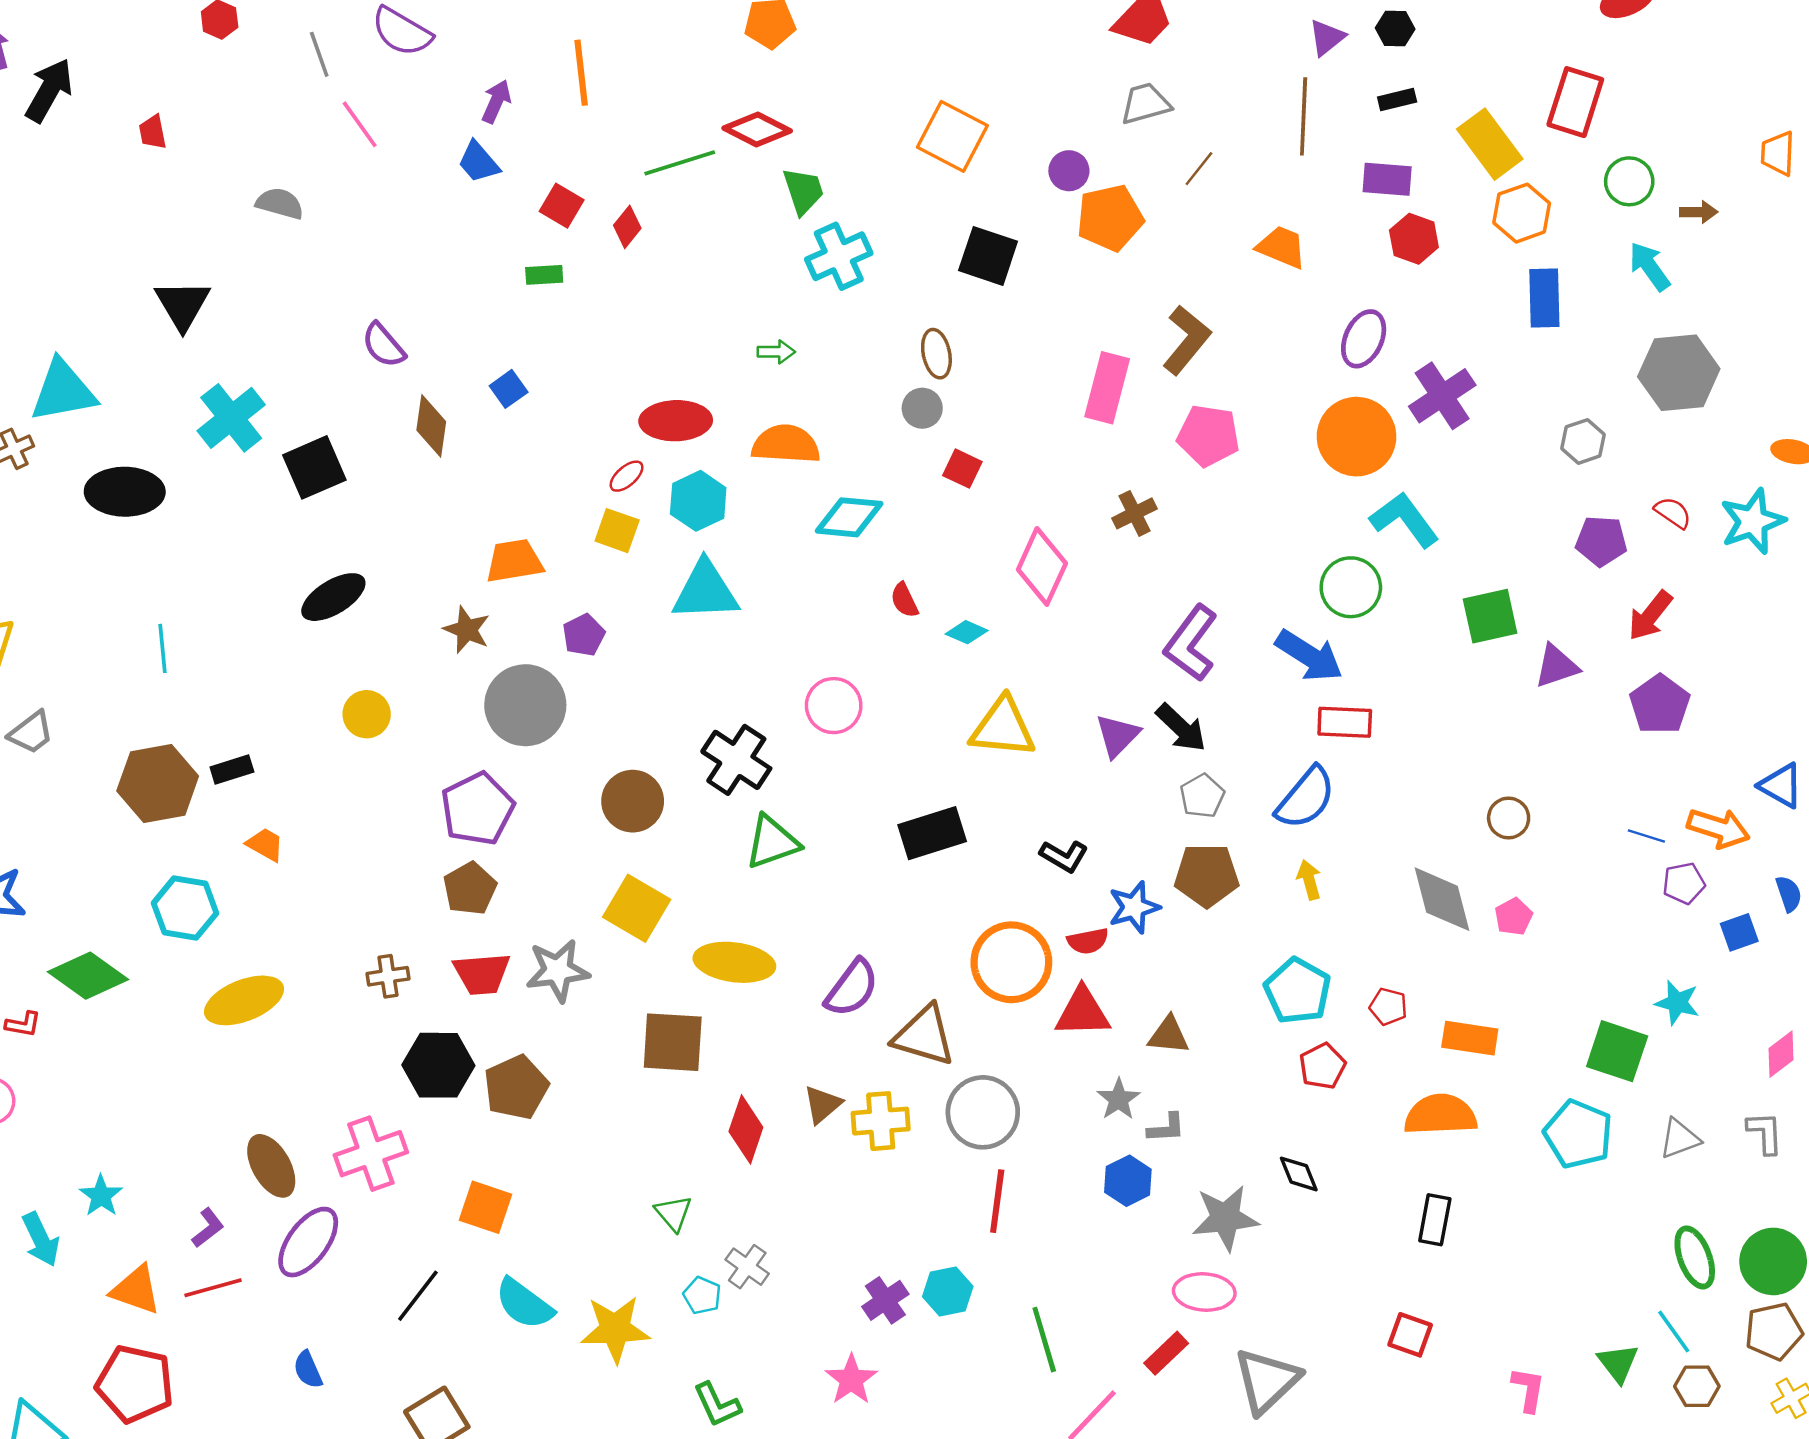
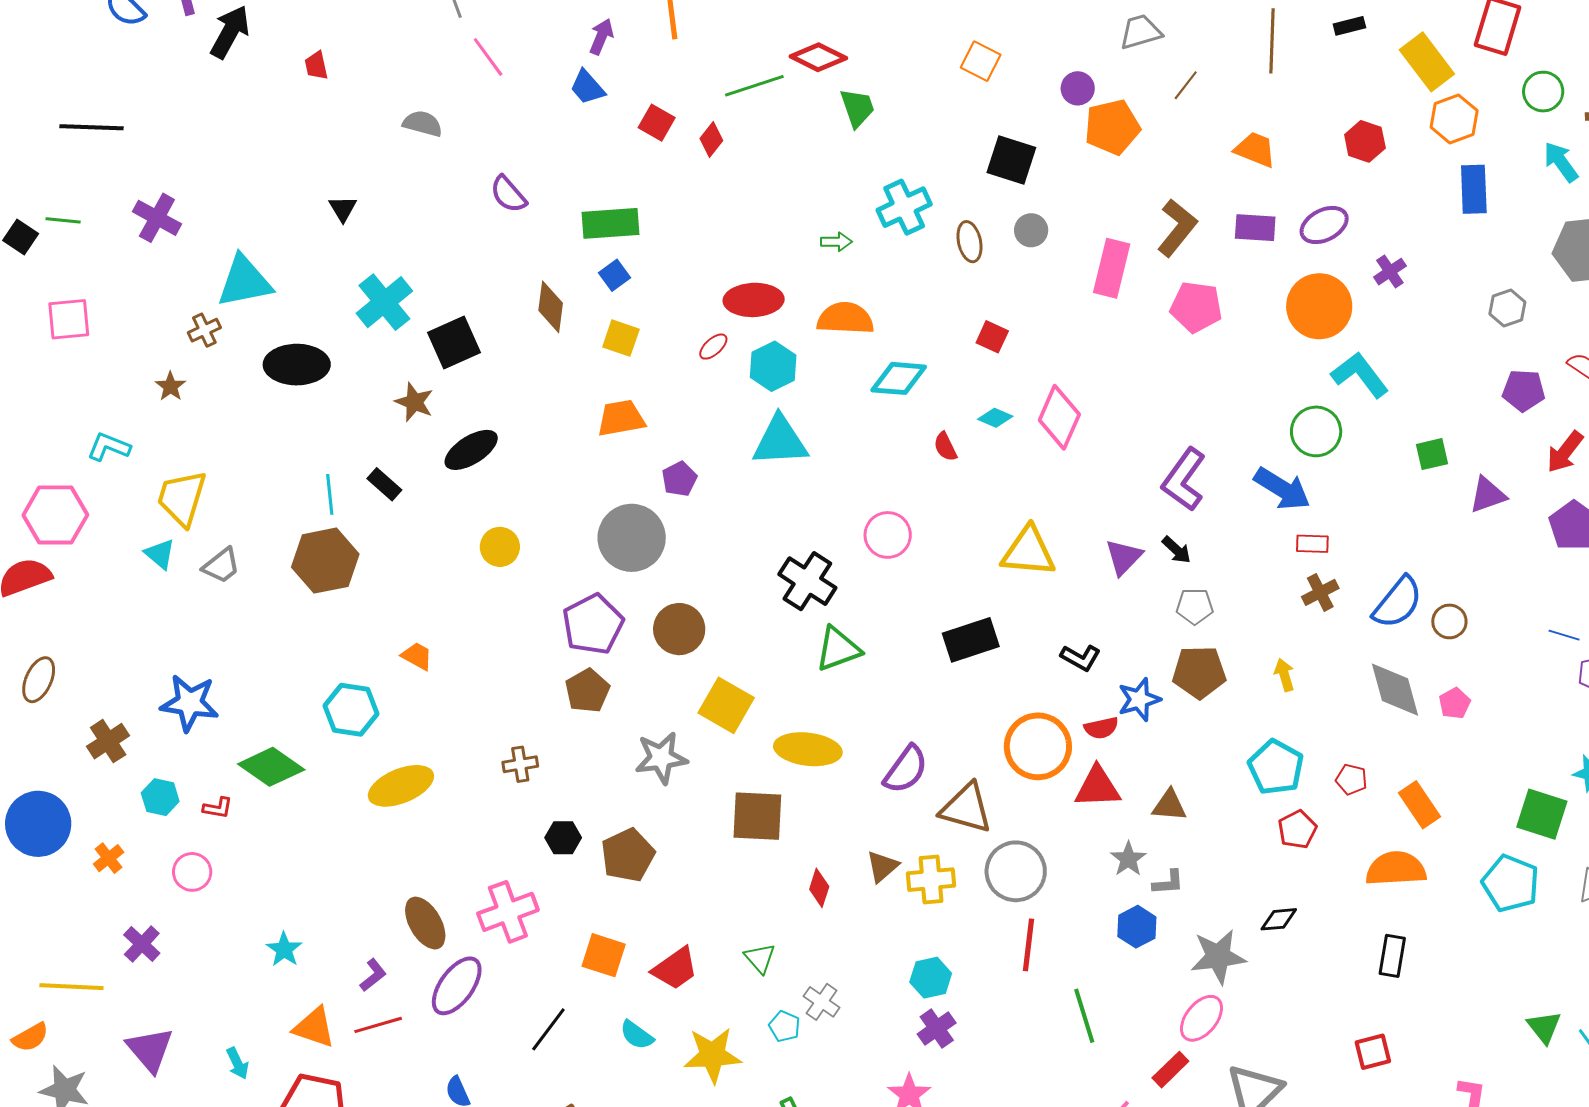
orange square: (952, 136) -> (981, 61), size x0.7
purple rectangle: (1387, 179) -> (1255, 228), moved
cyan cross: (839, 256) -> (904, 207), moved
green rectangle: (544, 275) -> (611, 223), moved, size x1.8
black triangle: (182, 305) -> (343, 209), size x0.6
purple ellipse: (1364, 339) -> (1324, 225), turned 39
purple semicircle: (383, 345) -> (508, 194), moved
purple cross: (1442, 396) -> (1390, 272), size x0.6
gray circle: (922, 408) -> (1031, 230), moved
brown cross: (1135, 513) -> (1320, 592), moved
yellow square: (617, 531) -> (621, 338), moved
green square: (1490, 616) -> (1432, 454), size x0.7
brown star: (467, 630) -> (414, 402), moved
cyan diamond: (967, 632) -> (995, 418), moved
red rectangle: (1345, 722) -> (1312, 544), size x0.7
black arrow: (1181, 728) -> (1176, 550), size x0.7
black rectangle: (232, 770) -> (384, 484), moved, turned 60
brown hexagon: (158, 783) -> (325, 561), moved
gray pentagon: (1202, 796) -> (1195, 606), turned 30
blue semicircle: (1306, 798) -> (1398, 602), moved
brown circle: (633, 801) -> (679, 629), moved
red trapezoid: (482, 974) -> (675, 968), moved, turned -30
orange rectangle: (1470, 1038) -> (1419, 805), turned 48
black hexagon: (438, 1065) -> (563, 838), size x0.6
red diamond: (746, 1129) -> (819, 888), size x0.7
black diamond: (1299, 1174) -> (1279, 919), turned -72
cyan arrow: (41, 1239) -> (238, 1063), moved, size x0.7
cyan hexagon: (948, 1292) -> (931, 978), moved
pink ellipse: (1204, 1292) -> (1201, 1018), turned -54
cyan semicircle: (524, 1304) -> (637, 1035), size x0.7
red square: (1410, 1335) -> (1373, 1052), turned -33
green line: (1044, 1340) -> (1084, 1016), moved
green triangle: (1618, 1363) -> (1544, 1027), moved

